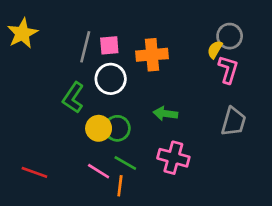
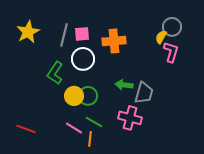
yellow star: (22, 33) -> (28, 32), moved
gray trapezoid: (234, 122) -> (144, 93), moved

